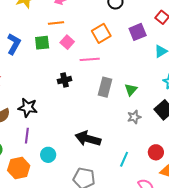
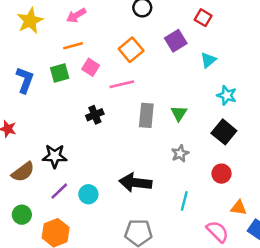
gray star: (134, 117) -> (180, 153), moved
purple line: (27, 136) -> (59, 191), turned 49
red circle: (156, 152) -> (221, 174), moved
cyan circle: (48, 155) -> (88, 194), moved

